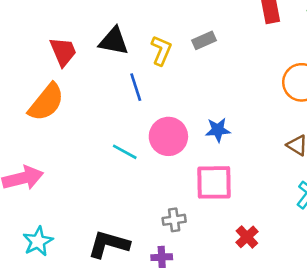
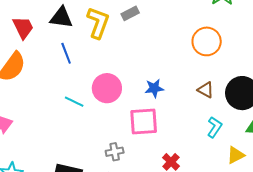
yellow L-shape: (161, 50) -> (98, 23), size x1.4
blue line: (136, 87) -> (66, 53), moved
blue star: (218, 130) -> (154, 88), moved

